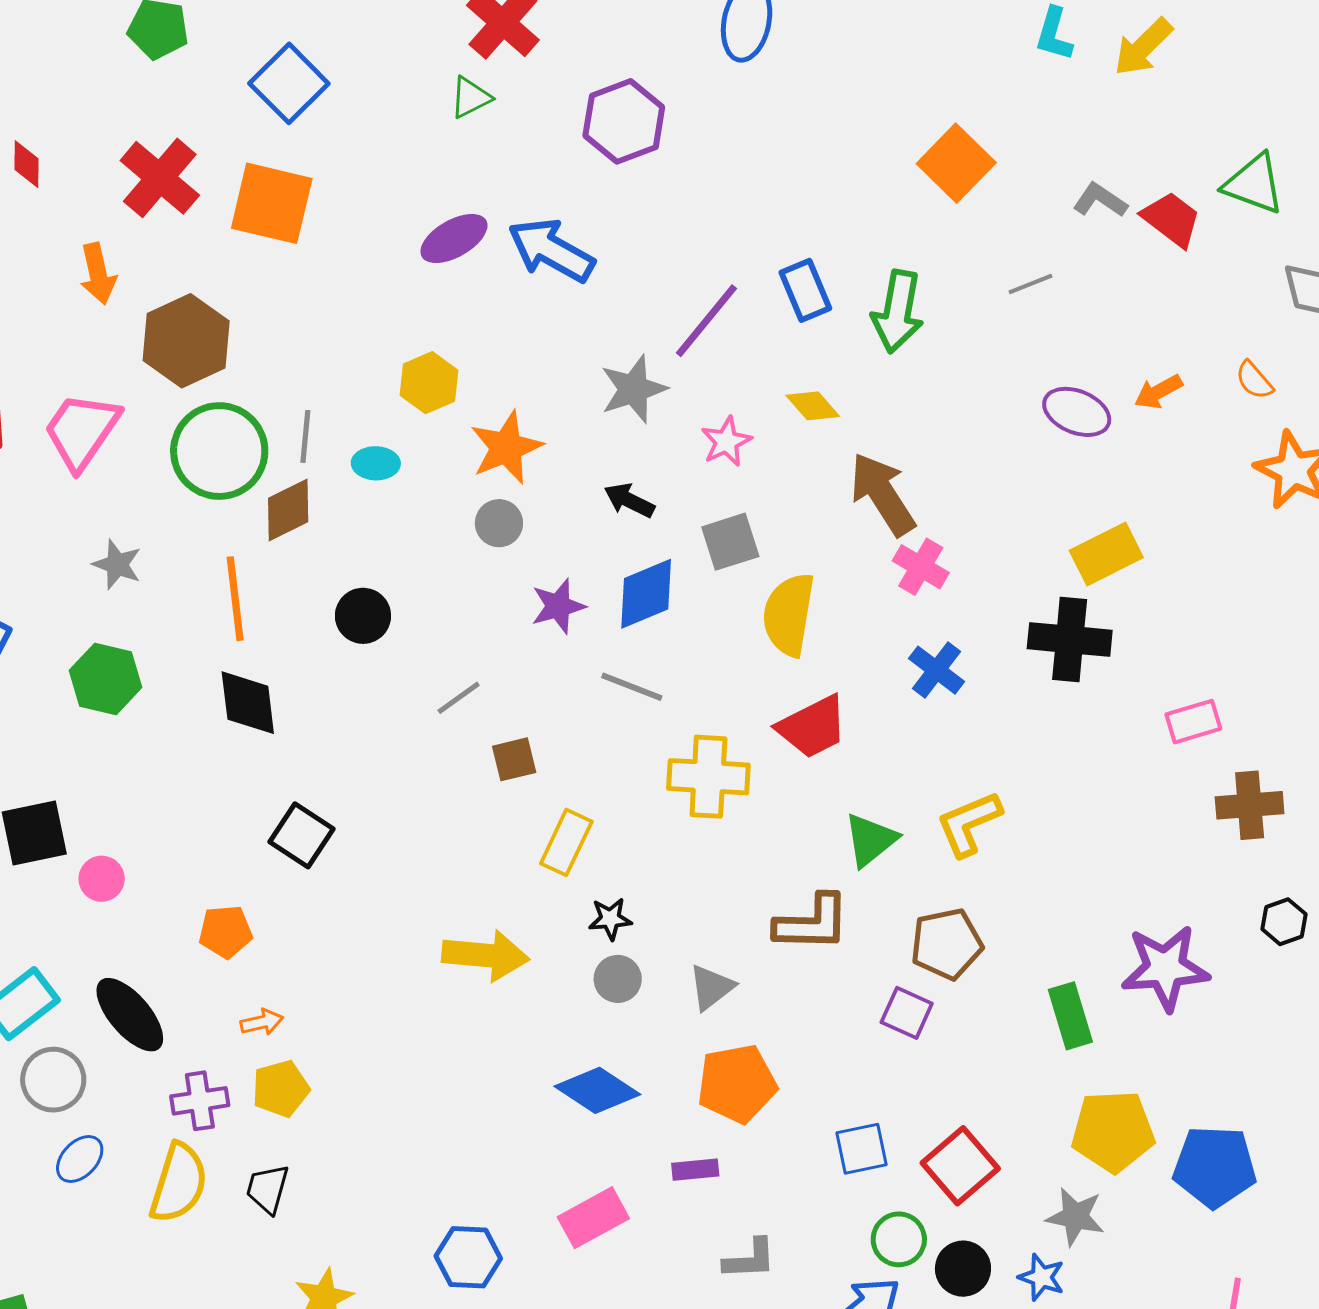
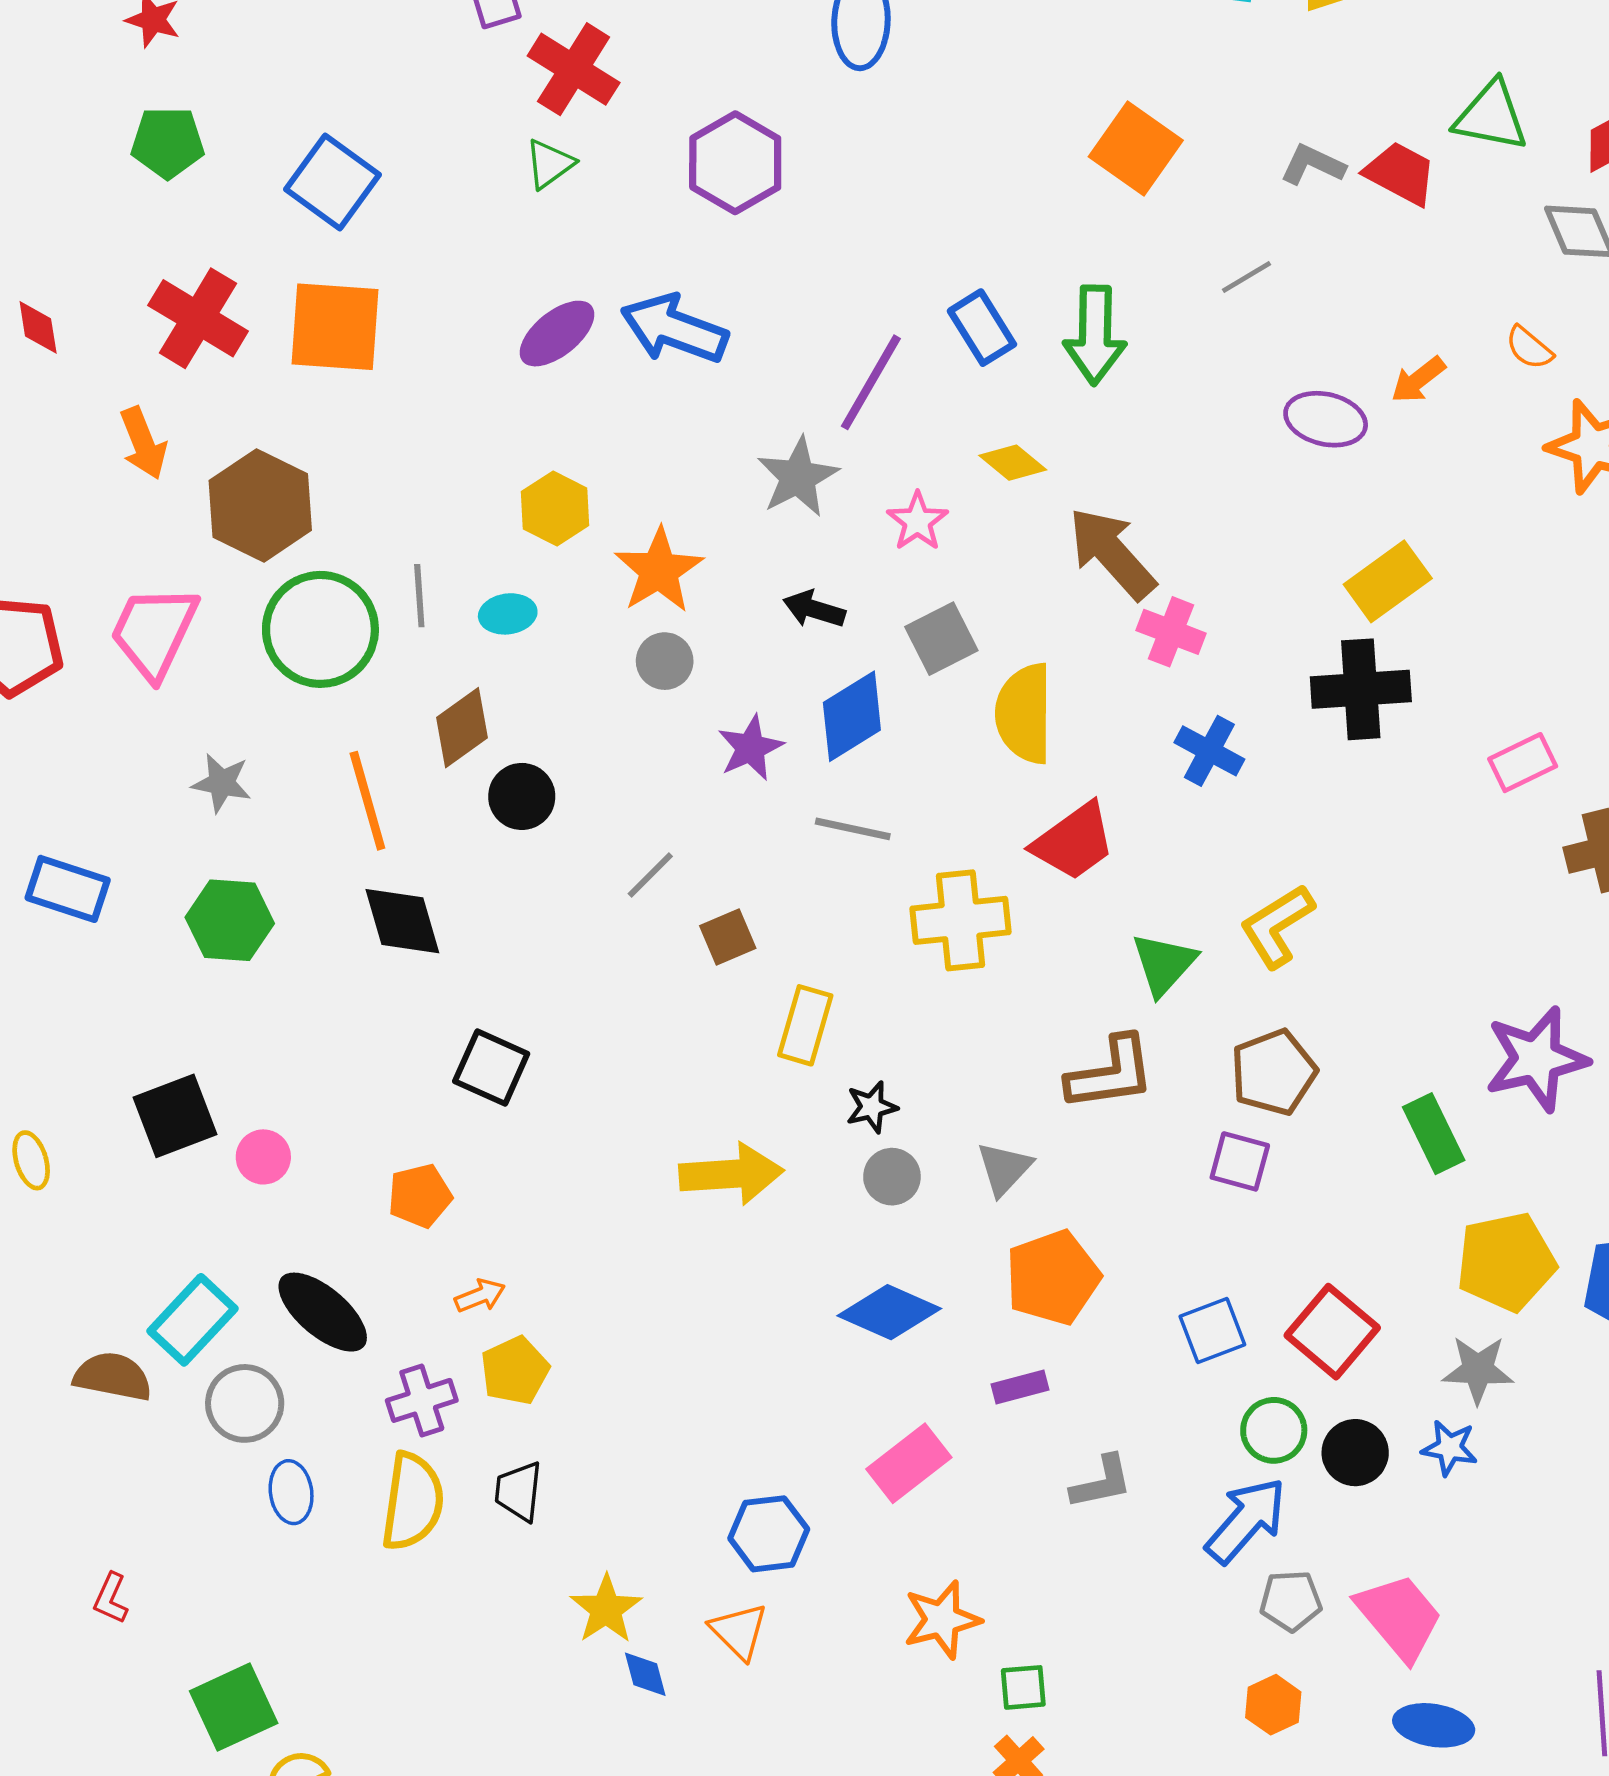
brown diamond: (288, 510) -> (462, 728), moved
blue ellipse: (80, 1159) -> (291, 1492), turned -42

